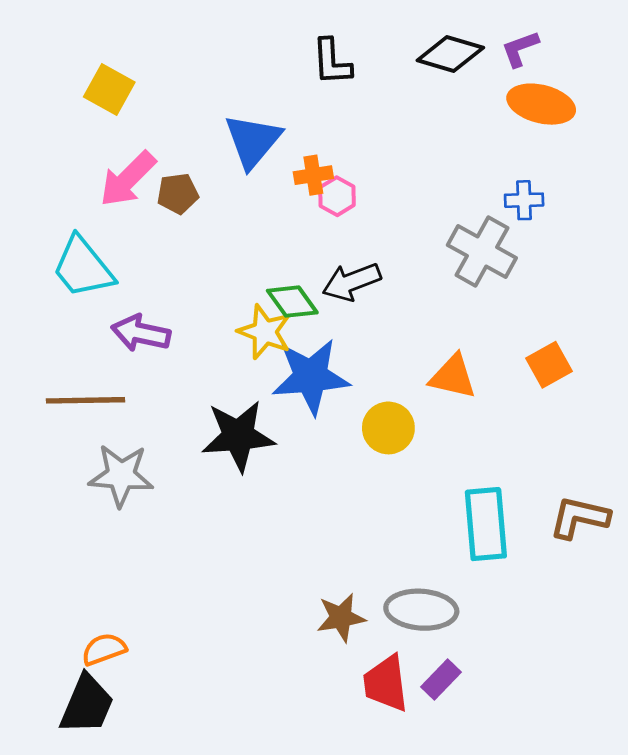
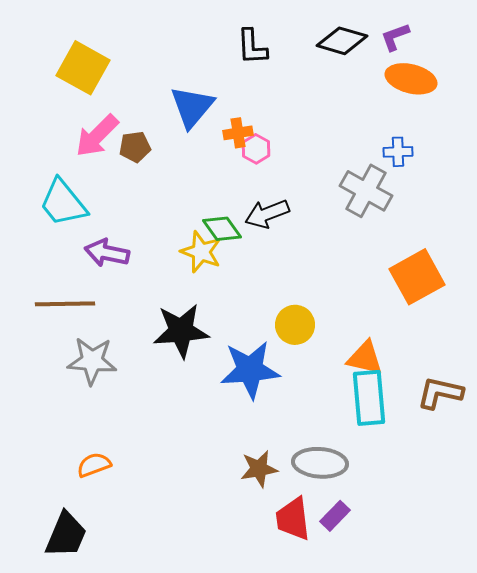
yellow square: (109, 90) -> (83, 68), size x1.4
orange square: (549, 365) -> (417, 277), size x1.6
blue star: (311, 377) -> (250, 370), moved
orange triangle: (453, 377) -> (365, 358), moved
orange semicircle: (104, 649) -> (94, 465), moved

